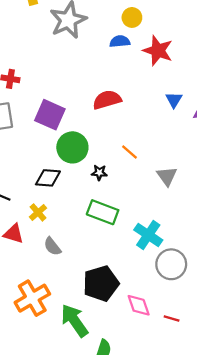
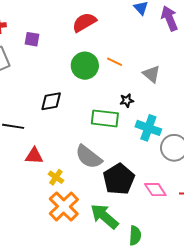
purple square: (50, 115) -> (32, 39), moved, size x0.6
green circle: (72, 147) -> (85, 66), moved
black star: (99, 173) -> (127, 100), moved
yellow cross: (38, 212) -> (56, 177), moved
gray semicircle: (52, 246) -> (89, 157), moved, size x1.6

